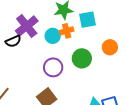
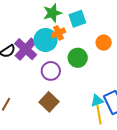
purple cross: (27, 26) -> (26, 49), moved
cyan circle: (53, 36) -> (46, 40), size x1.5

